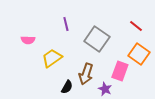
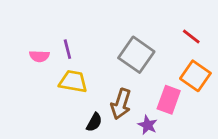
purple line: (66, 24) -> (67, 49), moved
yellow trapezoid: (52, 58) -> (73, 81), turned 45

